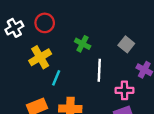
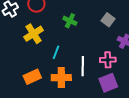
white line: (99, 70) -> (83, 66), moved
cyan line: (56, 78) -> (56, 52), moved

